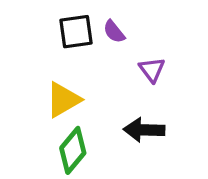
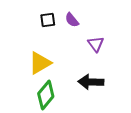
black square: (76, 32) -> (48, 20), size x0.7

